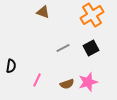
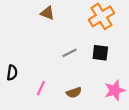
black square: (91, 48) -> (100, 53), turned 35
pink star: (88, 82) -> (115, 90), moved

